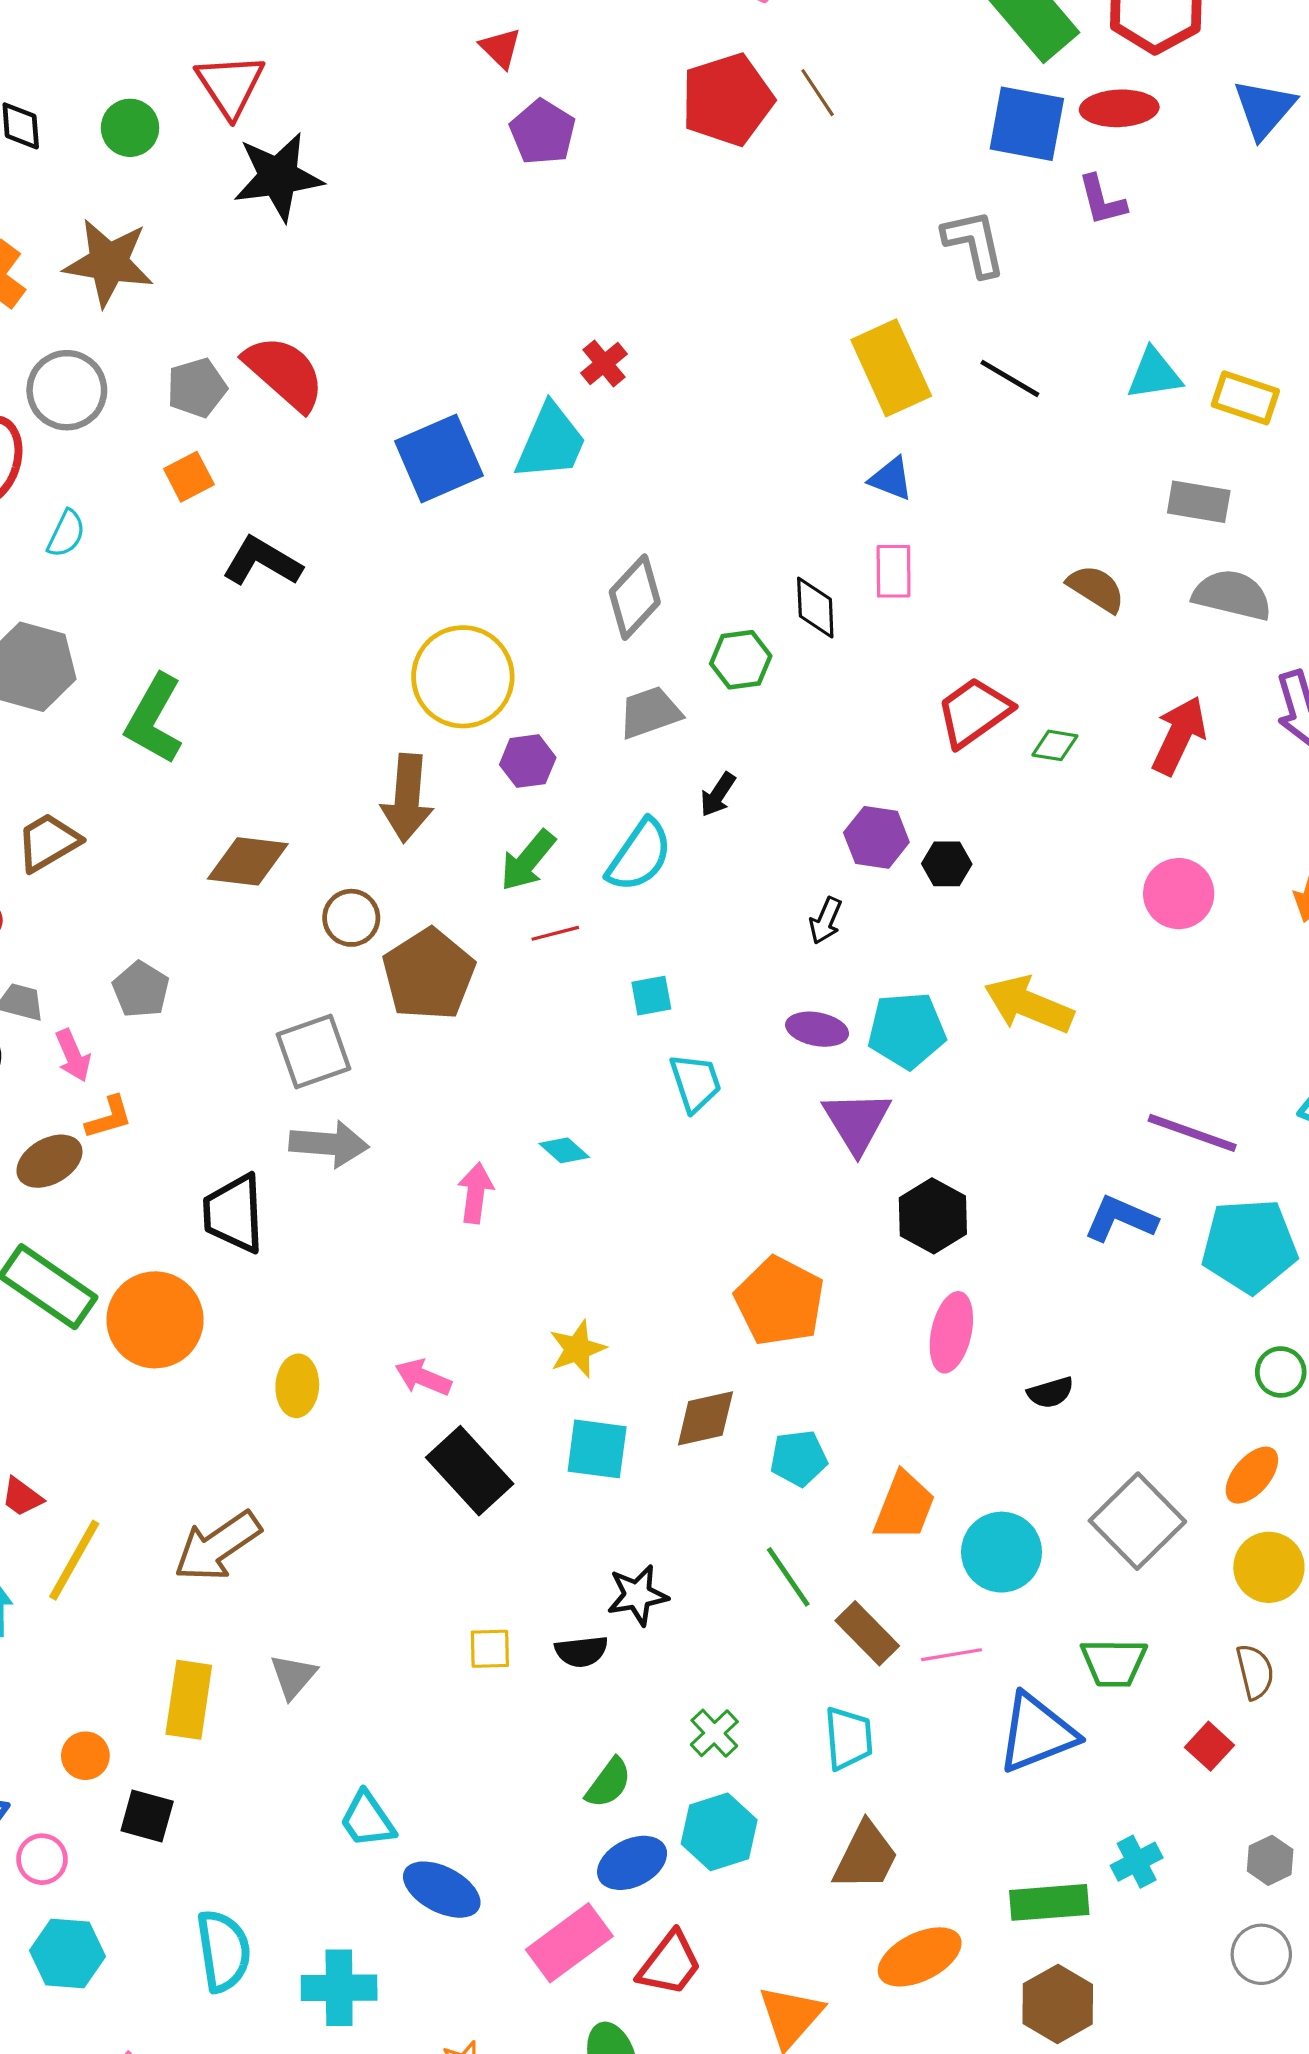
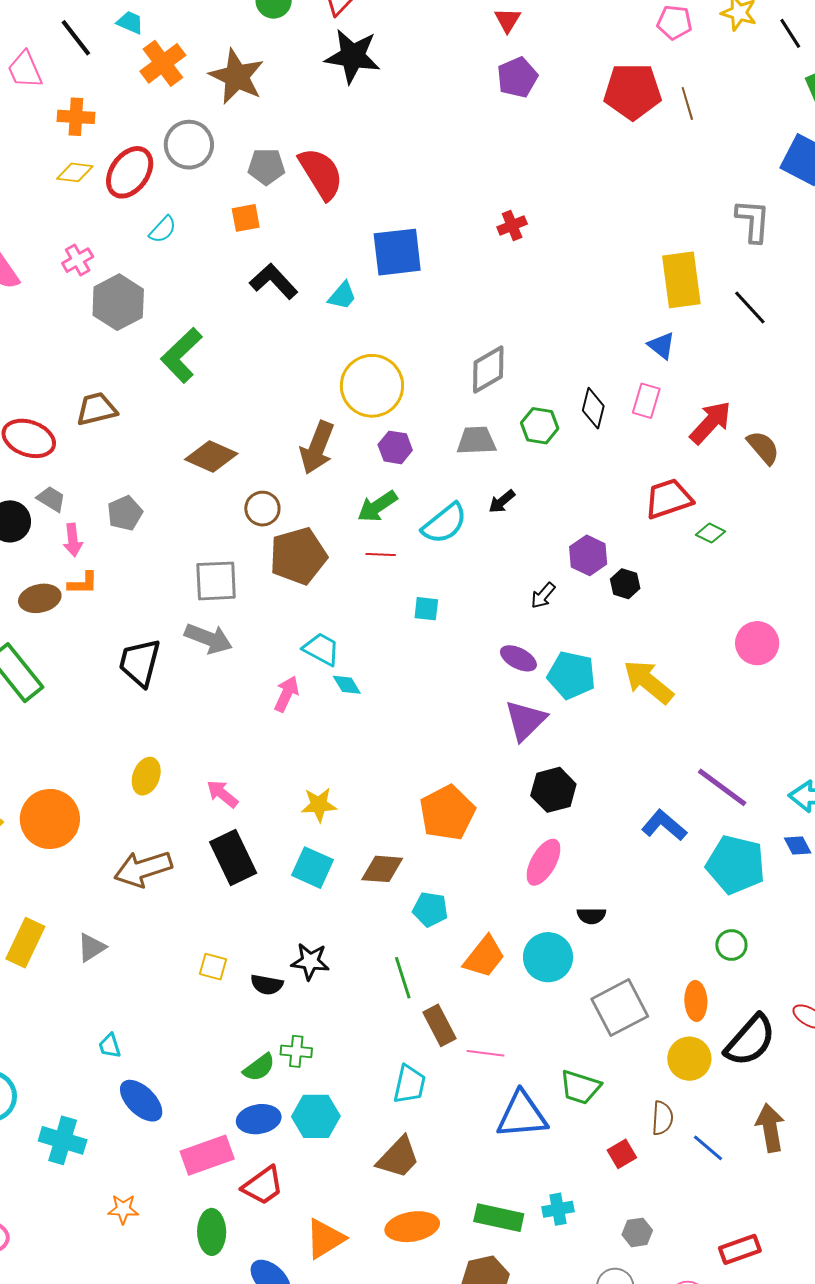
cyan trapezoid: (551, 442) -> (342, 296), moved, size x0.6
red arrow: (1179, 736) -> (711, 423), moved
cyan trapezoid: (695, 1083) -> (321, 649), moved, turned -60
orange circle: (155, 1320) -> (50, 819), moved
orange ellipse: (1252, 1475) -> (696, 1001), turned -60
brown arrow: (217, 1546) -> (143, 869), moved
cyan circle: (1002, 1552) -> (548, 957), moved
green cross: (714, 1733) -> (296, 1051), moved, turned 32
cyan trapezoid: (367, 1820) -> (110, 1046), size x0.7

